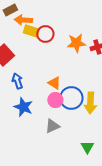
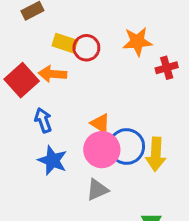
orange arrow: (23, 20) -> (52, 74), moved
orange star: (76, 43) -> (137, 42), moved
pink circle: (55, 100) -> (102, 150), size x1.5

